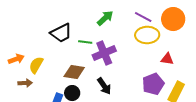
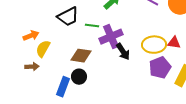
yellow ellipse: (147, 35) -> (154, 45), moved
orange arrow: (16, 59) -> (31, 36), moved
black arrow: (104, 86) -> (123, 52), moved

